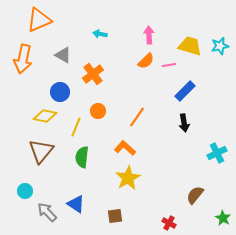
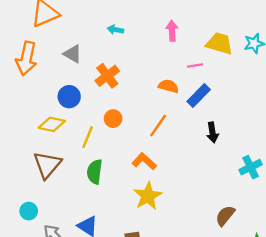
orange semicircle: (146, 61) -> (169, 86), moved, turned -120
blue rectangle: (185, 91) -> (199, 95), moved

